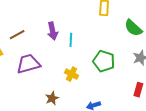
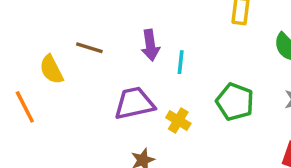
brown line: (17, 35) -> (89, 48), turned 42
purple trapezoid: (28, 64) -> (134, 103), moved

